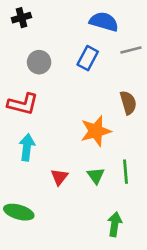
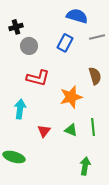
black cross: (21, 18) -> (16, 27), moved
red L-shape: (23, 104) -> (38, 78), moved
green triangle: (96, 176) -> (71, 130), turned -32

